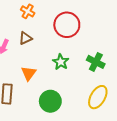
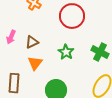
brown triangle: (26, 38) -> (32, 42), moved

